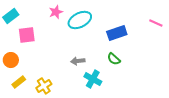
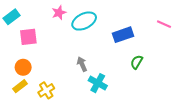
green semicircle: (114, 59) -> (137, 62), moved, turned 80
orange circle: (11, 60) -> (23, 67), moved
gray arrow: (78, 61) -> (82, 64), turned 72

